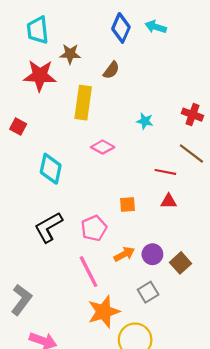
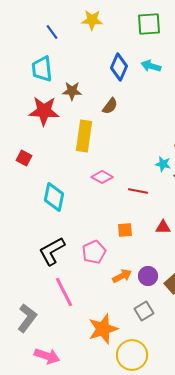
cyan star: (145, 121) -> (163, 164), moved
red line: (165, 172) -> (138, 191), moved
pink line: (89, 272) -> (64, 292), moved

